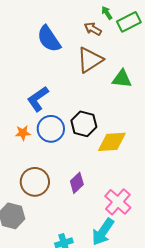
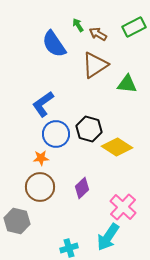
green arrow: (107, 13) -> (78, 25), moved
orange star: (23, 133) -> (41, 158), moved
yellow diamond: (112, 142) -> (117, 147), turned 36

